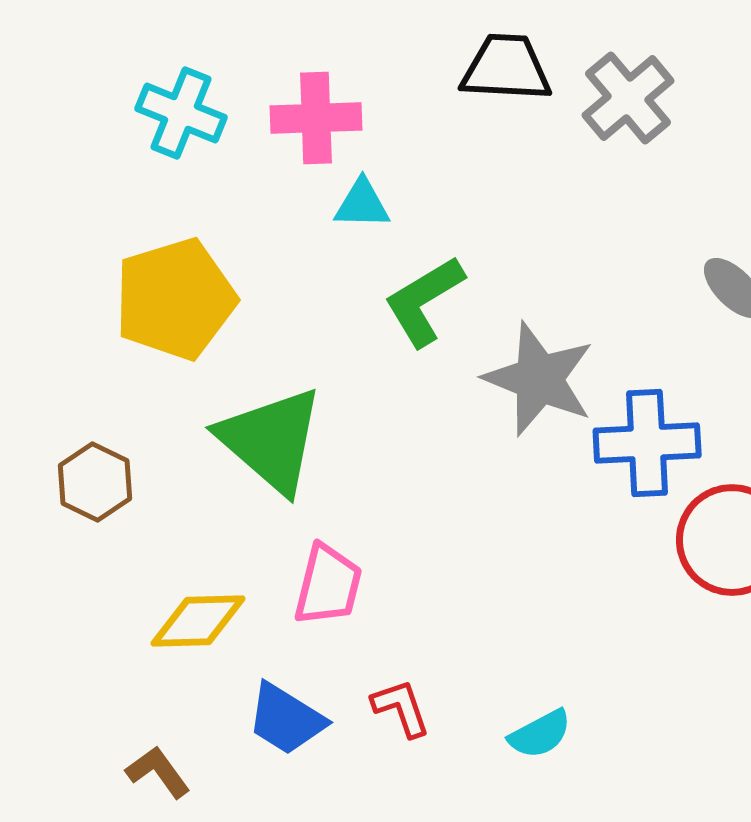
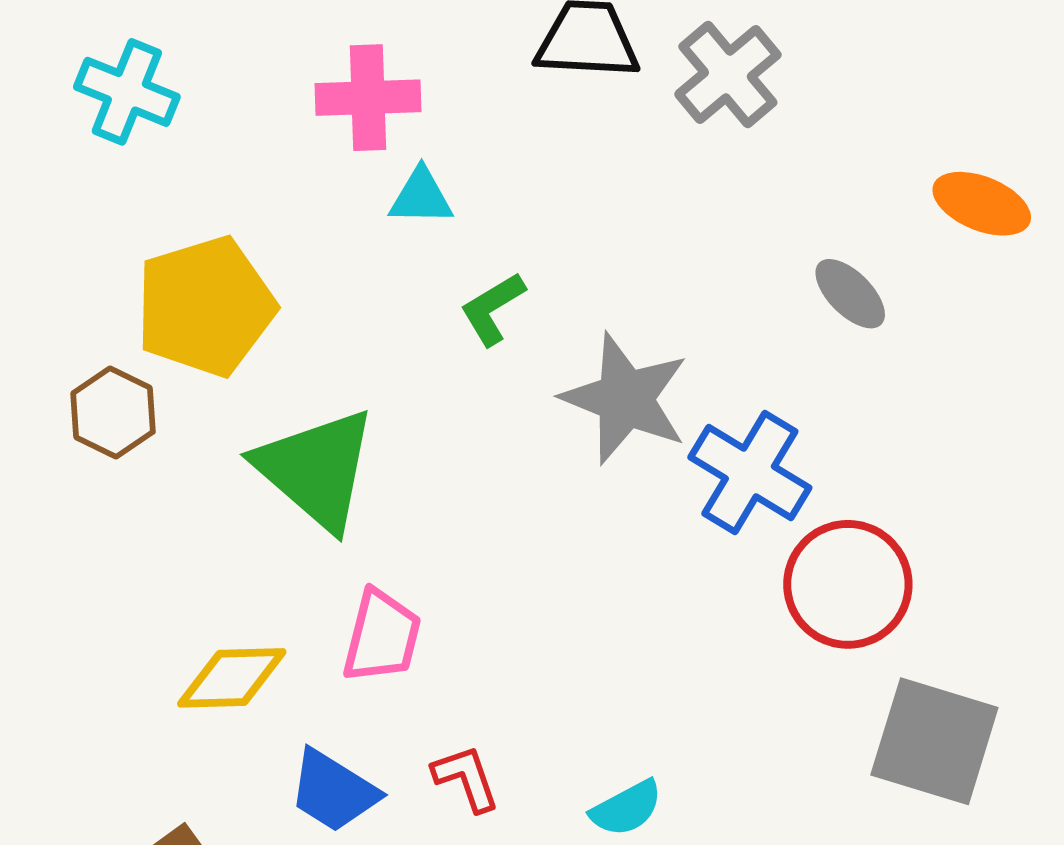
cyan cross: (181, 113) -> (127, 92), moved
green L-shape: (424, 301) -> (493, 309), size x0.7
blue cross: (647, 443) -> (750, 472), turned 34
brown hexagon: (95, 482) -> (113, 413), moved

